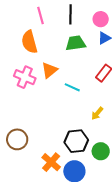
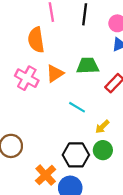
green trapezoid: (76, 43) -> (88, 66), moved
cyan line: (72, 87) -> (77, 107), moved
green circle: (101, 151) -> (103, 150), moved

